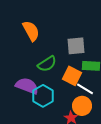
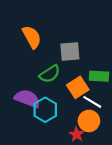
gray square: (76, 46) -> (70, 52), moved
orange square: (72, 76) -> (78, 87), turned 30

